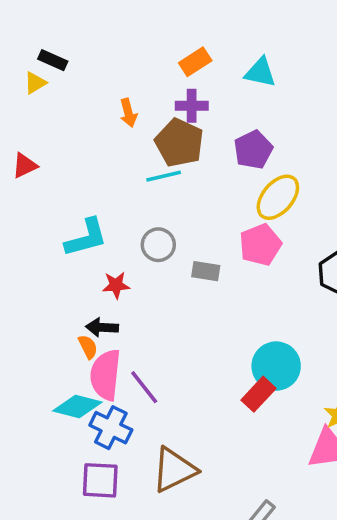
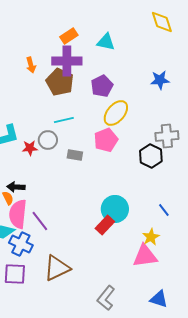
purple cross: (192, 106) -> (67, 61), size x1.6
cyan line: (164, 176) -> (64, 120), moved
red star: (116, 285) -> (30, 148), moved

